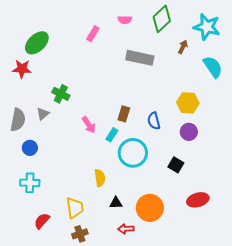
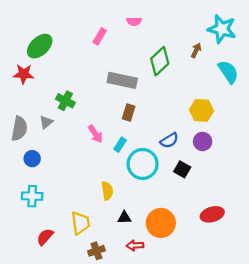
green diamond: (162, 19) -> (160, 61), moved
gray rectangle: (140, 58) -> (122, 80), moved
brown rectangle: (124, 114) -> (129, 113), moved
blue semicircle: (154, 121) -> (169, 140), moved, turned -108
black square: (176, 165) -> (182, 169), moved
brown cross: (80, 234) -> (96, 251), moved

